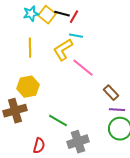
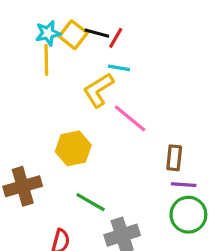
yellow line: (30, 48) -> (46, 60), moved
yellow hexagon: (28, 87) -> (73, 148), moved
brown rectangle: (111, 93) -> (174, 158), turned 49

